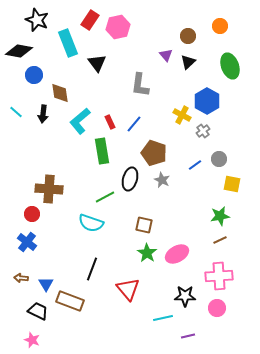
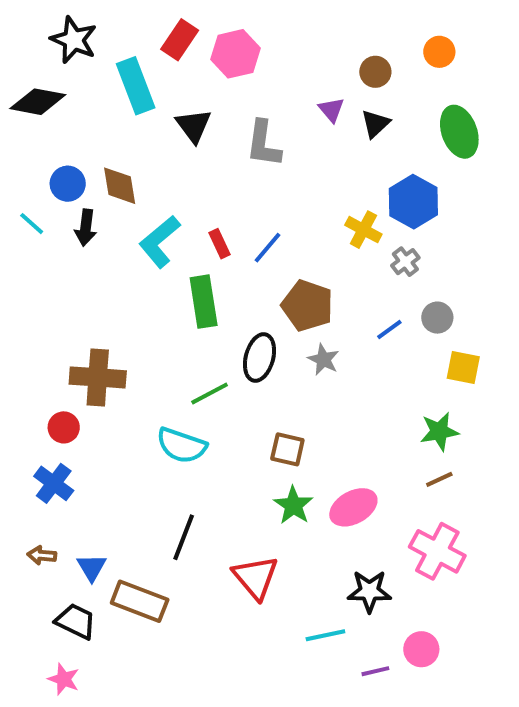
blue circle: (34, 75) -> (68, 184), moved
gray L-shape: (140, 85) -> (263, 144), moved
pink cross: (219, 276) -> (437, 551), turned 32
pink circle: (217, 308) -> (421, 649), moved

